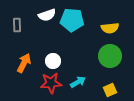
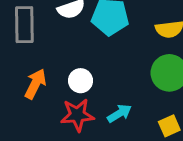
gray rectangle: (17, 25) -> (24, 25), size x1.6

